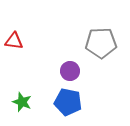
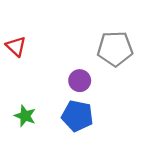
red triangle: (14, 41) -> (16, 46), turned 36

